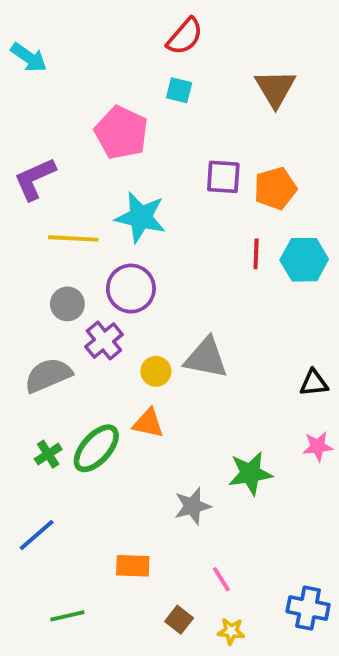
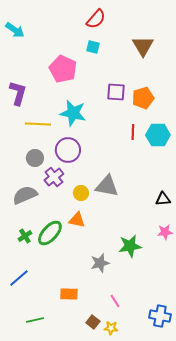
purple L-shape: (35, 179) -> (18, 93), turned 130
yellow star: (231, 631) -> (111, 328), moved

